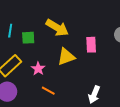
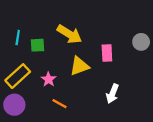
white arrow: (94, 95) -> (112, 94), moved

